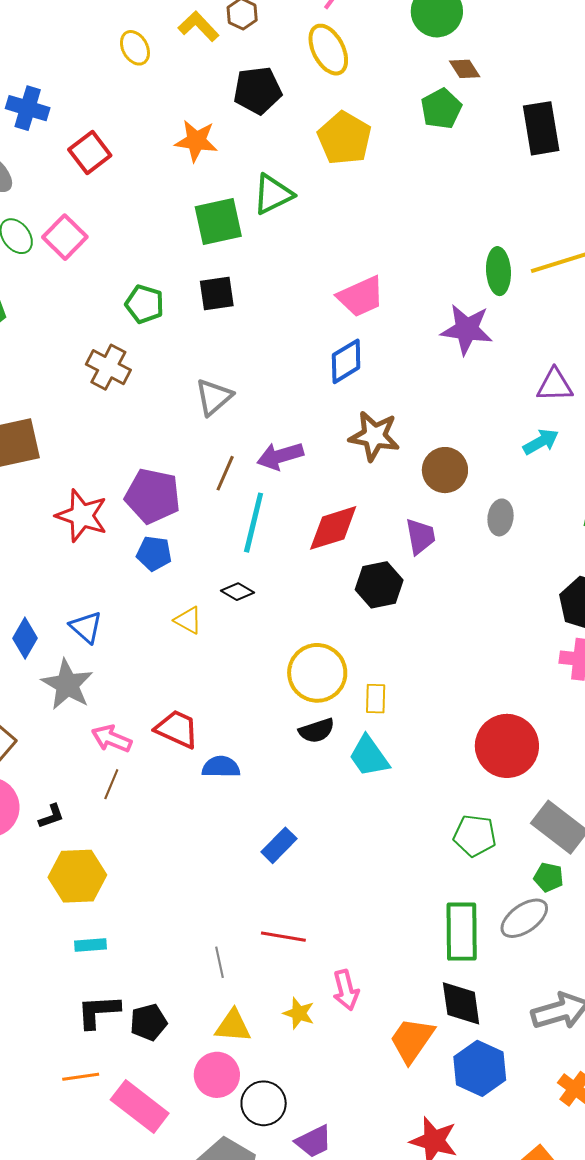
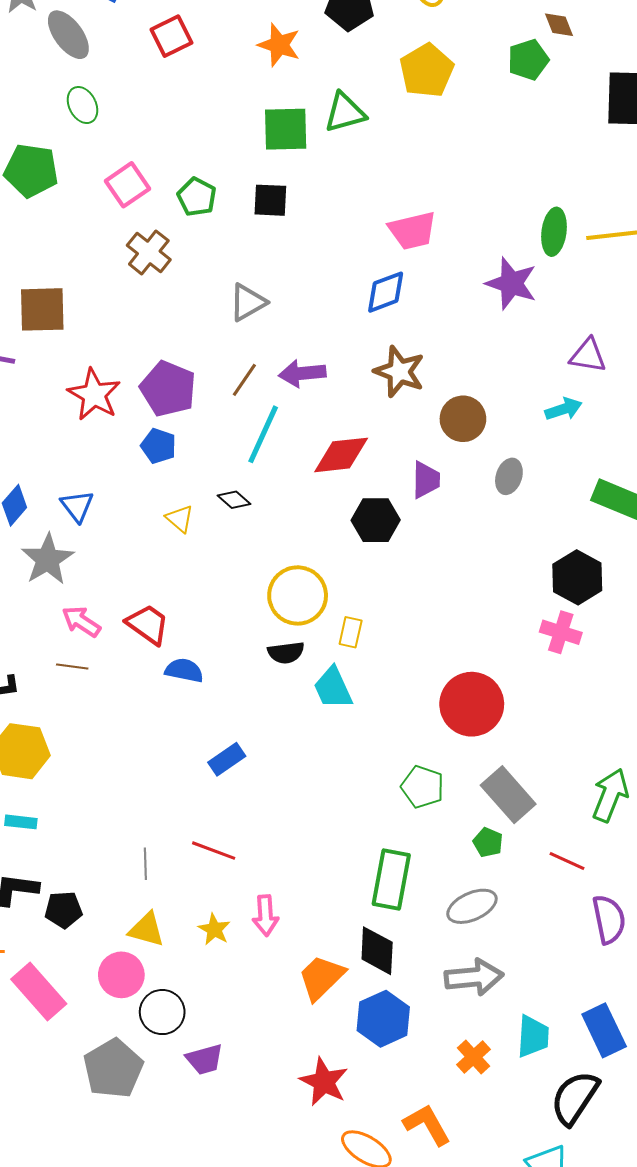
pink square: (65, 237) -> (128, 185), moved
brown line: (111, 784) -> (72, 667), turned 64
gray ellipse: (524, 918) -> (472, 906), moved

